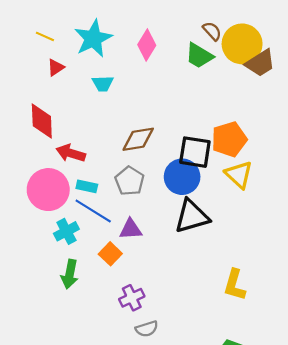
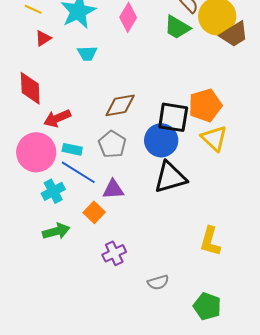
red arrow: (71, 153) -> (57, 118), turned -40
green arrow: (70, 274) -> (56, 231), turned -116
gray semicircle: (147, 329) -> (158, 282), moved

